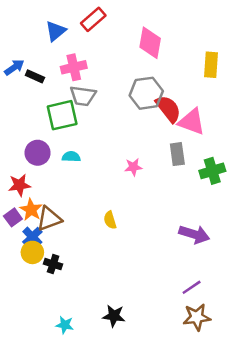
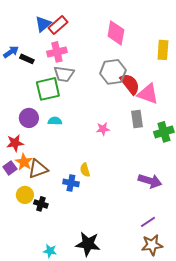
red rectangle: (93, 19) -> (58, 25), moved
blue cross: (32, 237) -> (71, 183), moved, turned -35
black star: (114, 316) -> (88, 244), size x1.4

